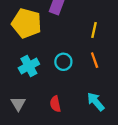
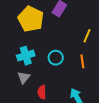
gray triangle: (18, 104) -> (24, 77), moved

